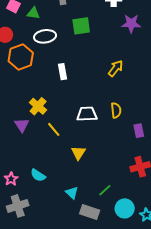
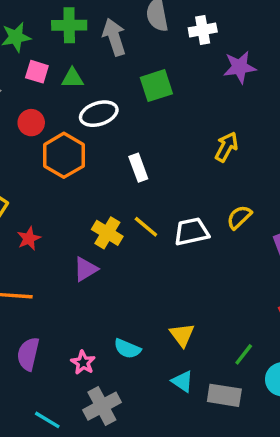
yellow semicircle: (116, 110) -> (239, 217), turned -119
purple triangle: (22, 125) -> (85, 269), turned 42
yellow line: (54, 129) -> (146, 227), moved
yellow triangle: (78, 153) -> (182, 335), moved
cyan triangle: (72, 193) -> (182, 381), moved

